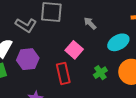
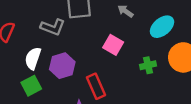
red rectangle: (63, 73) -> (96, 86), moved
green cross: (100, 73) -> (148, 65), turned 32

